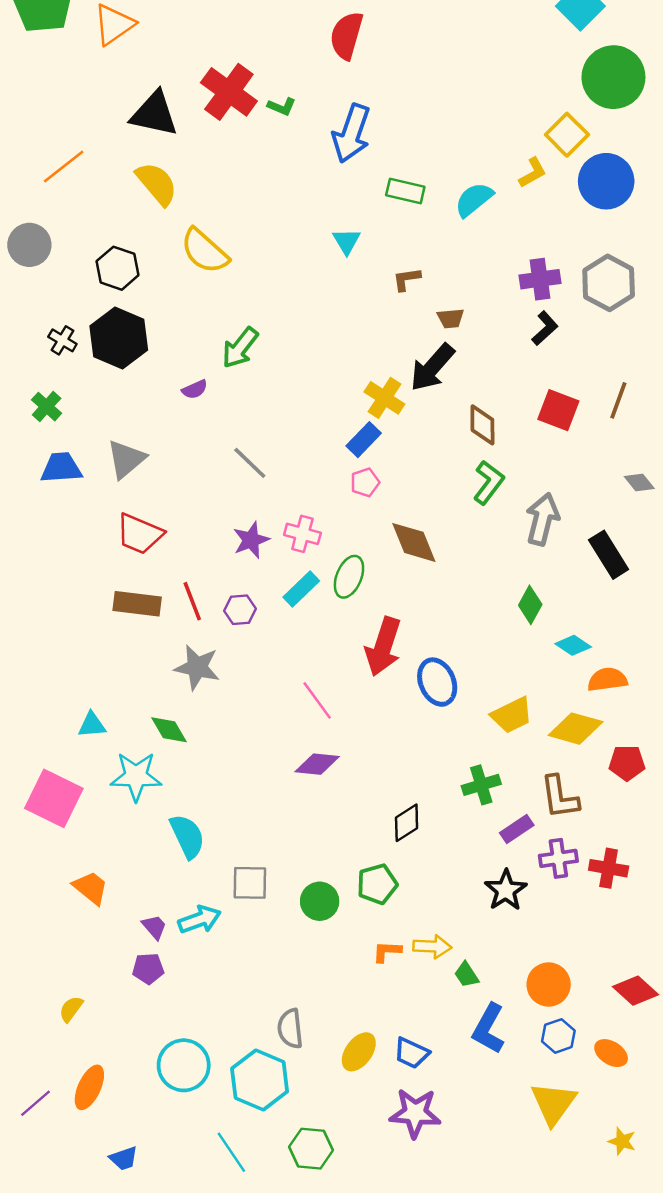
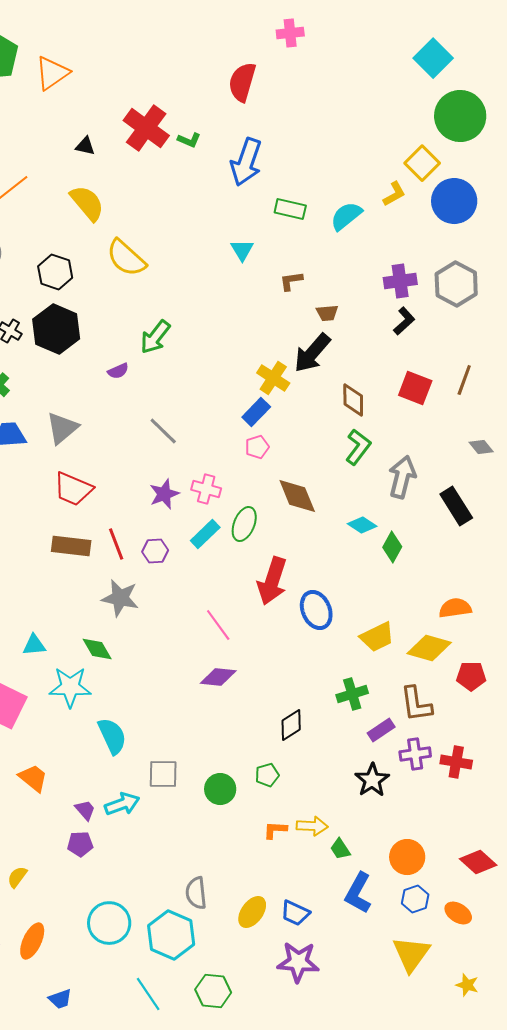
black triangle: (154, 114) -> (85, 146), size x0.5
cyan diamond: (573, 645) -> (362, 525), moved
green pentagon: (377, 884) -> (267, 775), size x0.7

